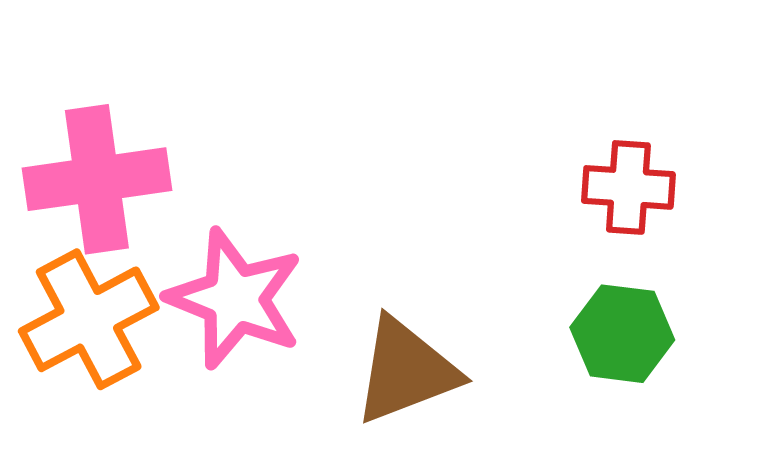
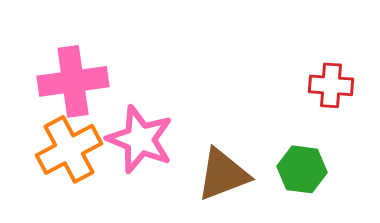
green hexagon: (622, 334) -> (302, 169), moved

